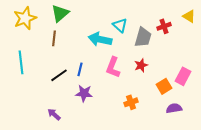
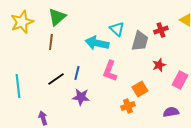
cyan line: (21, 62) -> (18, 86), moved
red star: (141, 65) -> (159, 65), moved
orange square: (164, 86) -> (140, 89), moved
purple arrow: (54, 114) -> (43, 118), moved, turned 32

